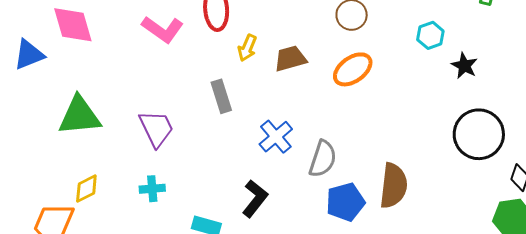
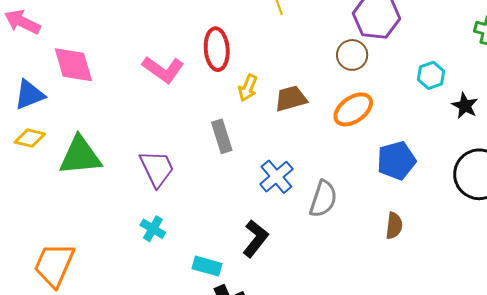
brown semicircle: (394, 186) -> (394, 226), size x0.6
yellow diamond: (86, 189) -> (30, 138), moved, turned 40
cyan cross: (152, 189) -> (153, 229), turned 35
blue pentagon: (345, 202) -> (396, 161), moved

